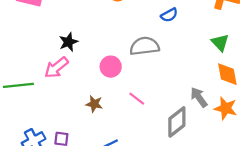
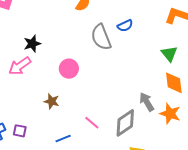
gray semicircle: (144, 46) -> (101, 37), moved, turned -108
pink line: (137, 99) -> (92, 123), moved

